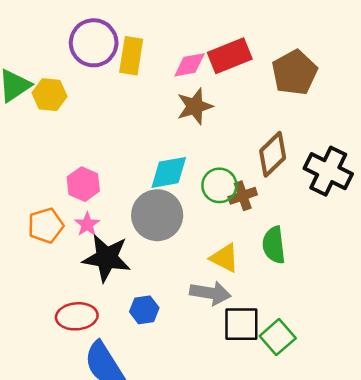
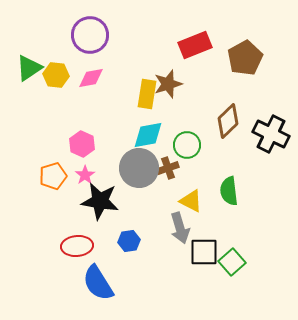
yellow rectangle: (131, 56) -> (147, 94), moved
pink diamond: (190, 65) -> (91, 78), moved
brown cross: (243, 196) -> (168, 168), moved
gray arrow: (210, 293) -> (180, 228), turned 64

